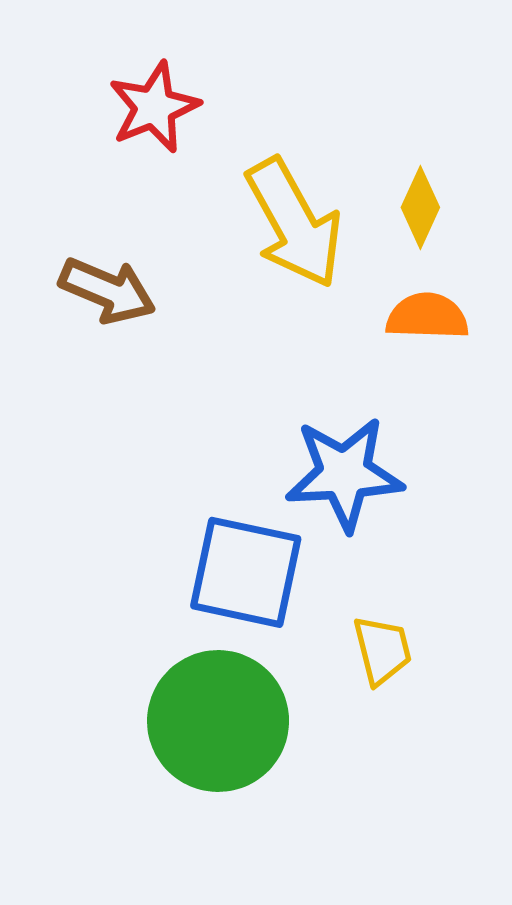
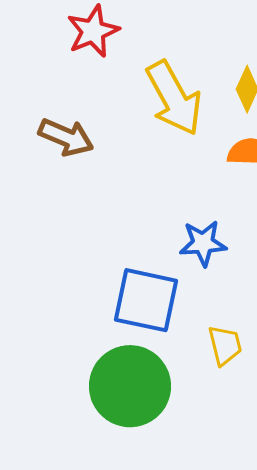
blue star: (344, 474) -> (203, 243), size x0.7

